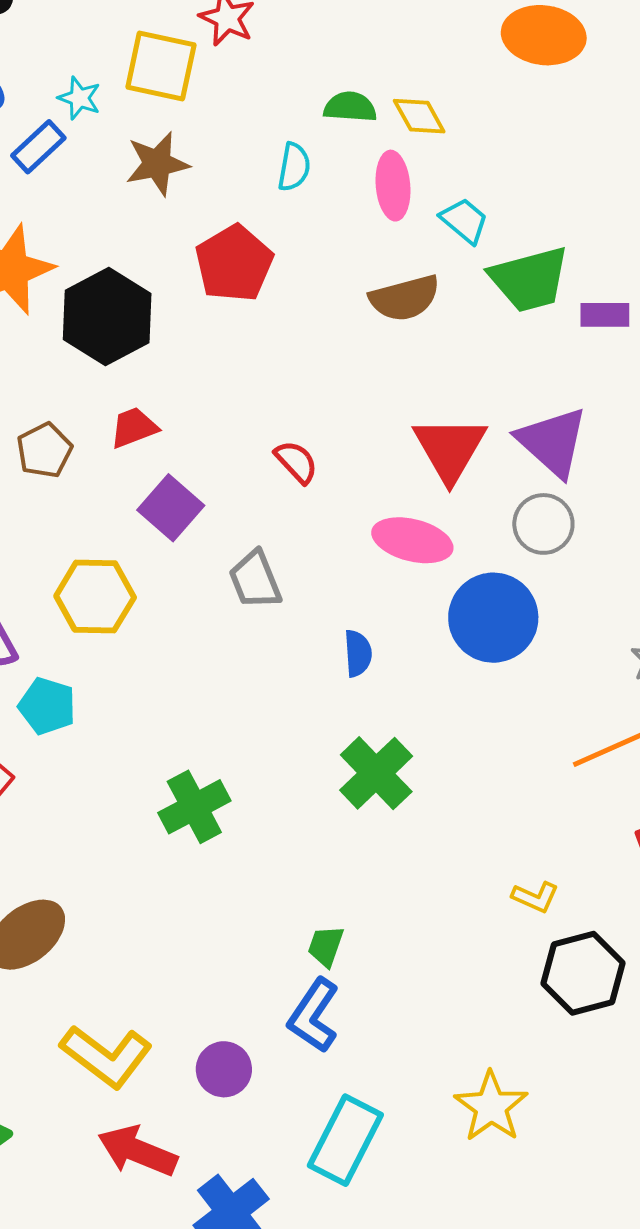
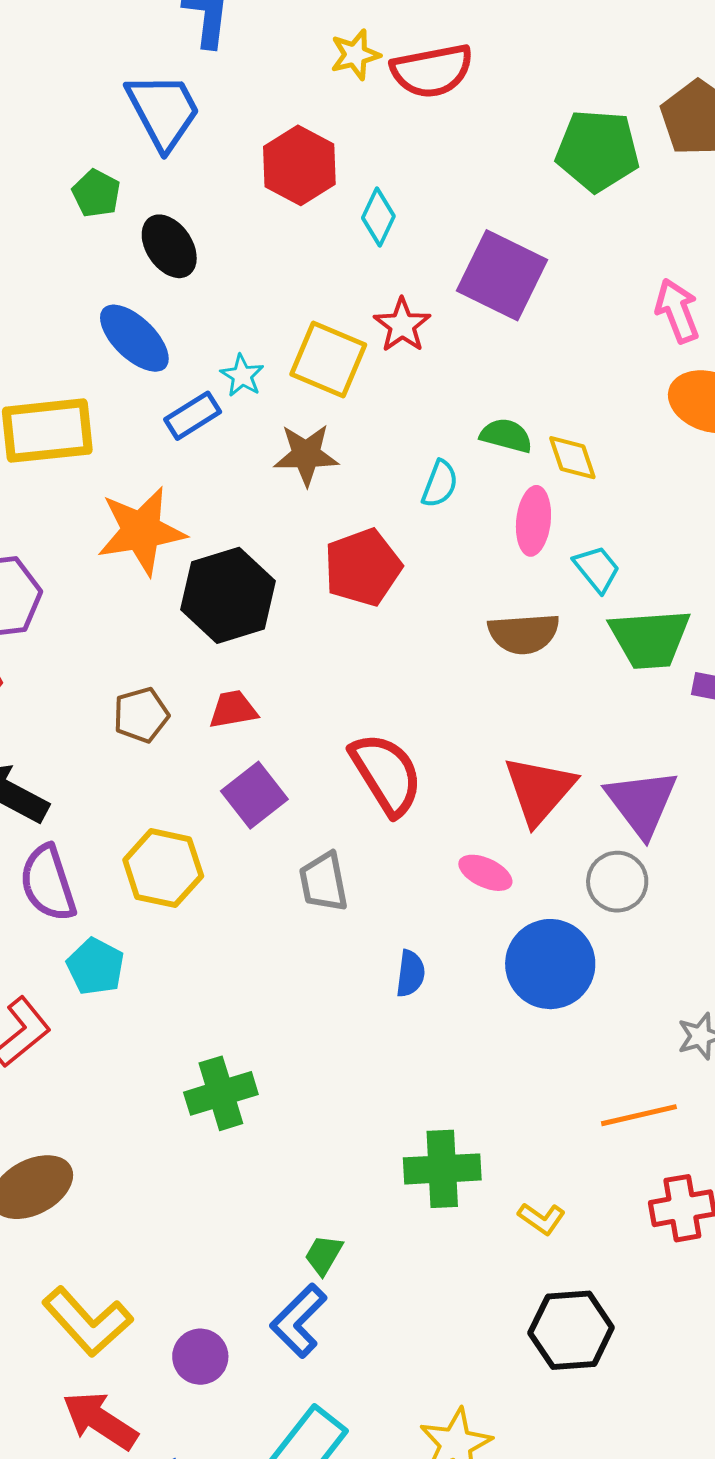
red semicircle: (296, 462) -> (386, 774), size x1.8
pink ellipse: (412, 540) -> (485, 873), size x0.7
green cross: (376, 773) -> (442, 1169), moved, turned 30
yellow L-shape: (535, 897) -> (542, 1219), moved

